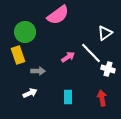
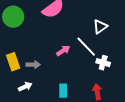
green circle: (25, 32) -> (13, 17), moved
yellow rectangle: (18, 55) -> (13, 62), moved

